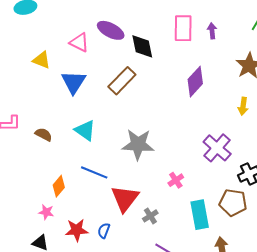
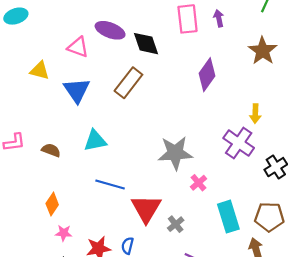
yellow arrow: (243, 106) -> (255, 114), moved
cyan triangle: (85, 130) -> (95, 141), turned -40
gray star: (138, 144) -> (175, 153), moved
orange diamond: (59, 186) -> (52, 204), moved
brown pentagon: (233, 203) -> (269, 217), moved

